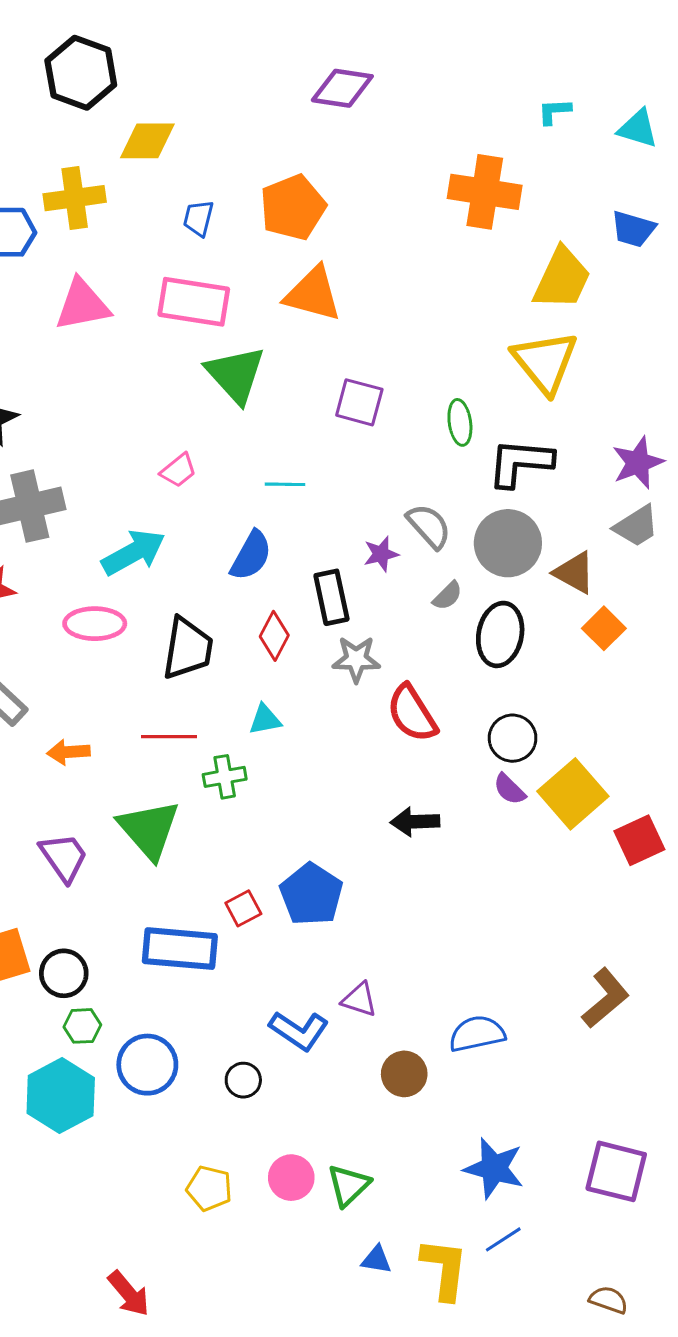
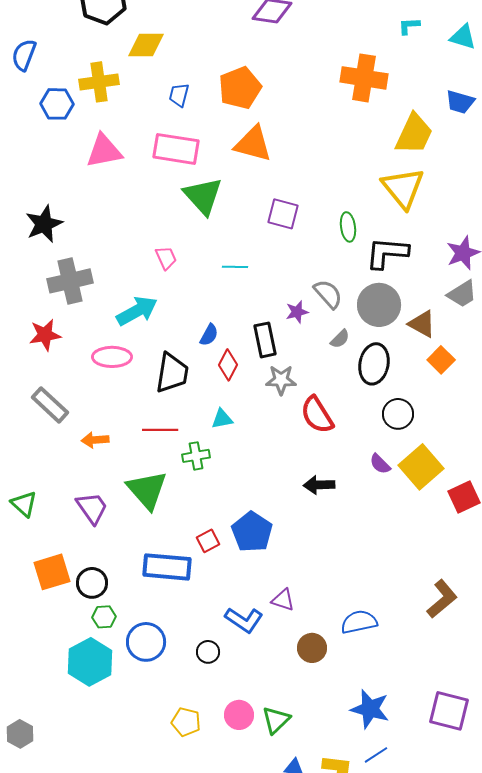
pink trapezoid: (178, 470) -> (166, 258), turned -75
blue semicircle: (251, 556) -> (209, 335), moved, size x0.7
black circle: (513, 738) -> (398, 414), moved

